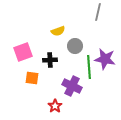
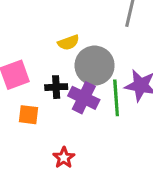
gray circle: (75, 46) -> (95, 66), size x1.6
purple cross: (72, 86) -> (84, 98), moved

